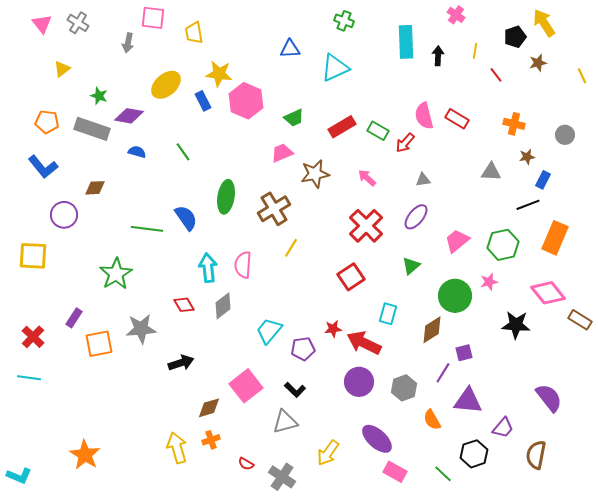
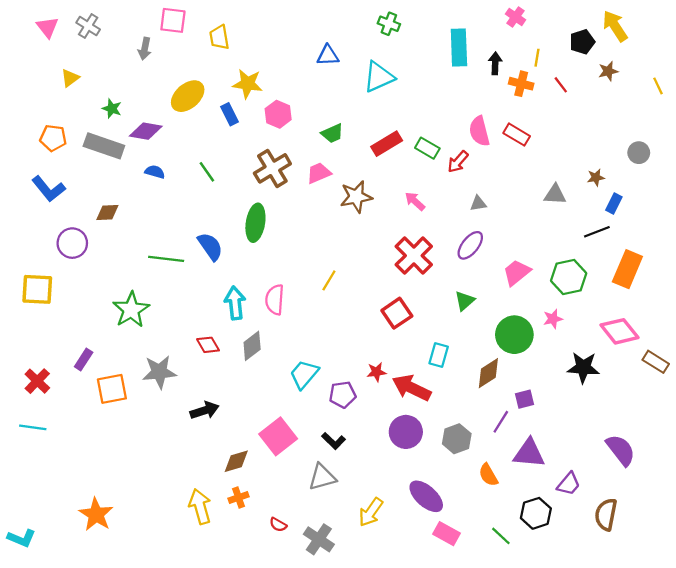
pink hexagon: (246, 101) -> (278, 114), size x0.7
orange cross: (514, 124) -> (521, 84), moved
brown cross: (274, 209) -> (272, 168), moved

